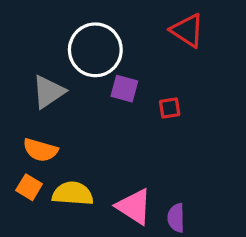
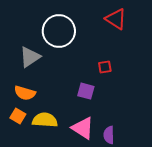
purple square: (124, 89) -> (86, 91), moved

